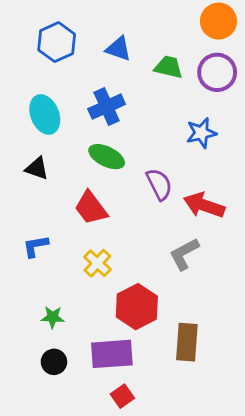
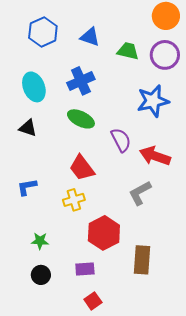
blue star: (201, 133) -> (153, 101), size x1.4
red trapezoid: (91, 208) -> (82, 168), moved
yellow cross: (97, 263) -> (74, 200), turned 30
purple rectangle: (112, 354) -> (85, 269), size x0.6

